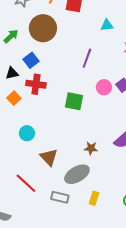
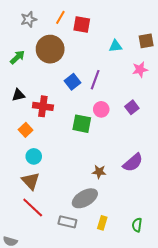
blue square: (31, 60) -> (73, 82), moved
pink circle: (104, 87) -> (101, 109), moved
orange square: (14, 98) -> (26, 130), moved
brown triangle: (49, 157) -> (31, 181), moved

